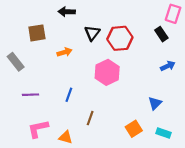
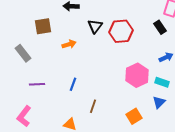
pink hexagon: (107, 72) -> (137, 75), moved
blue triangle: (155, 103) -> (159, 102), moved
pink L-shape: (38, 129) -> (24, 116), moved, turned -40
cyan rectangle: (164, 133) -> (162, 82), moved

